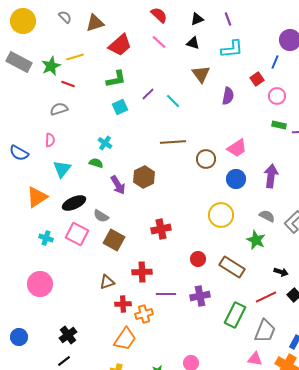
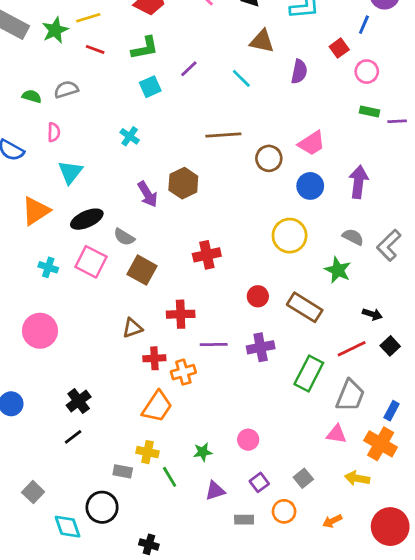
brown triangle: (201, 74) -> (262, 41), turned -42
red line: (68, 84) -> (95, 49), moved
cyan line: (173, 101) -> (241, 78), moved
green semicircle: (96, 163) -> (32, 96), moved

